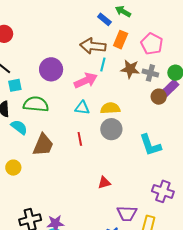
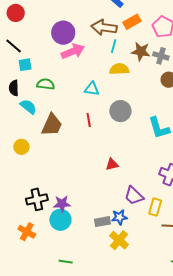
orange rectangle: (121, 40) -> (132, 22), turned 36
purple circle: (51, 69) -> (63, 33), moved
pink arrow: (86, 80) -> (73, 51), moved
green semicircle: (36, 104) -> (46, 84), size x0.7
yellow semicircle: (110, 108) -> (119, 69), moved
purple trapezoid: (127, 213) -> (134, 196), turned 40

